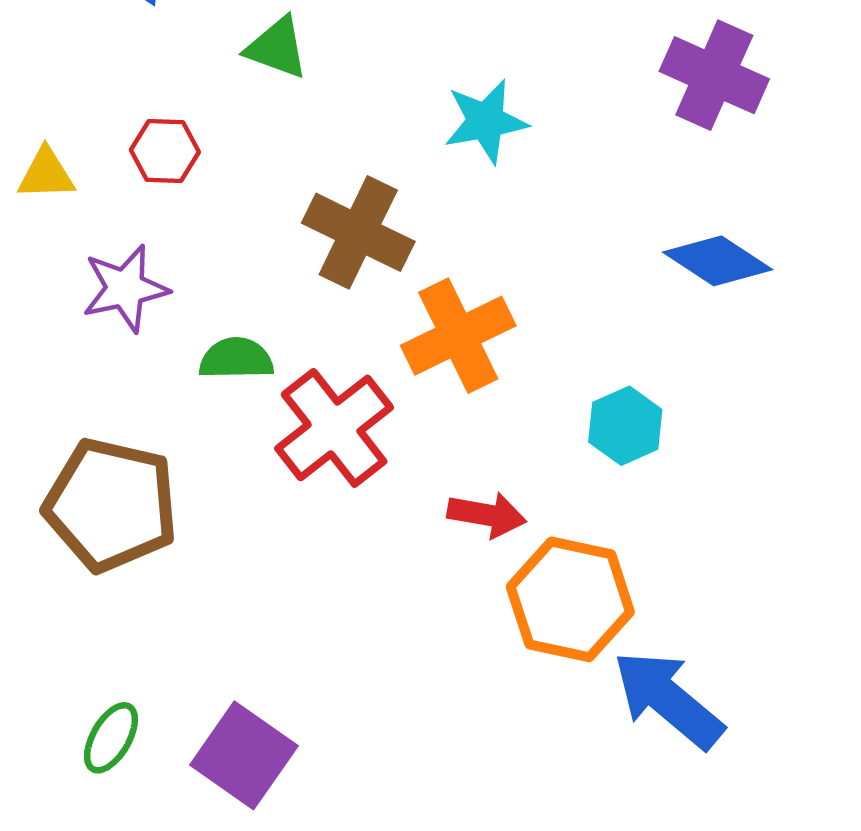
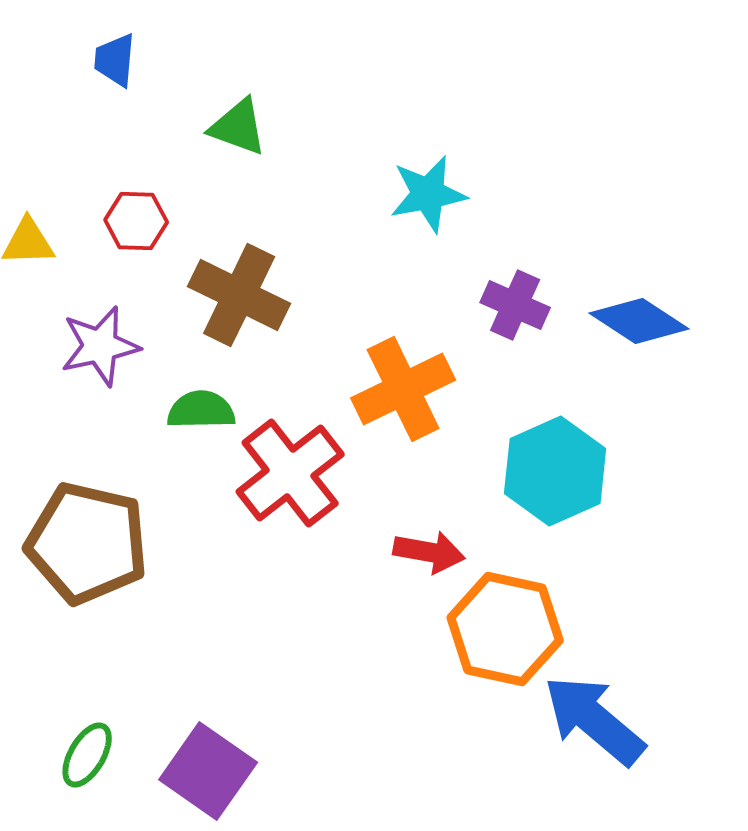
purple cross: (714, 75) -> (515, 305), moved, size x0.7
brown cross: (358, 232) -> (239, 295), moved
cyan hexagon: (625, 426) -> (555, 471), size x1.5

